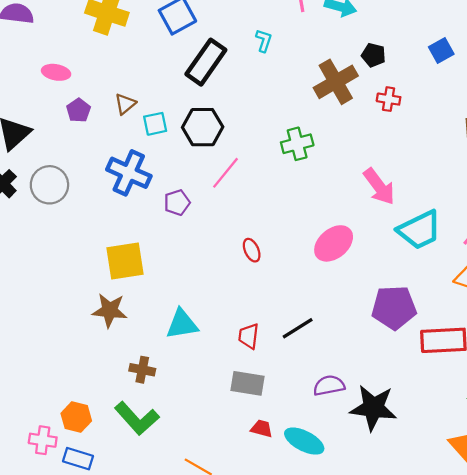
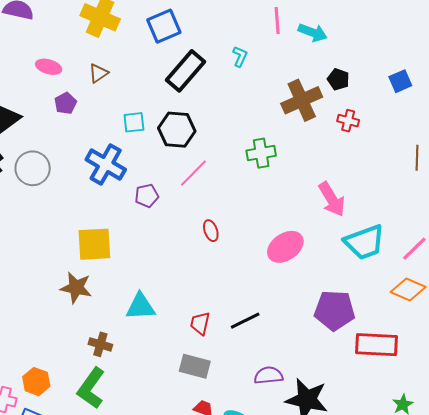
brown triangle: (125, 104) -> (98, 73), moved
red ellipse: (252, 250) -> (211, 231), moved
green L-shape: (137, 418) -> (91, 388), turned 72

